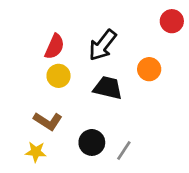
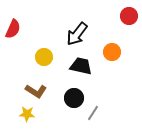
red semicircle: (55, 47) -> (13, 29), moved
black circle: (92, 142) -> (74, 98), moved

